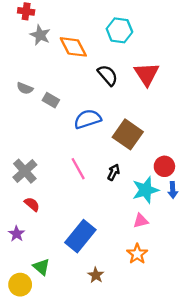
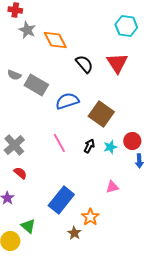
cyan hexagon: (119, 30) -> (126, 26), moved
gray rectangle: (51, 100) -> (36, 85), size x1.6
cyan star: (145, 190) -> (110, 147), moved, size x0.6
orange star: (137, 254) -> (90, 217), moved

